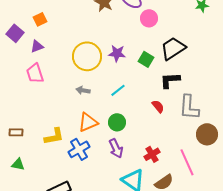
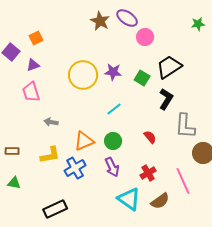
black L-shape: (170, 80) -> (166, 99), turned 125
gray arrow: (83, 90) -> (51, 122), moved
red semicircle: (158, 106) -> (150, 137), moved

